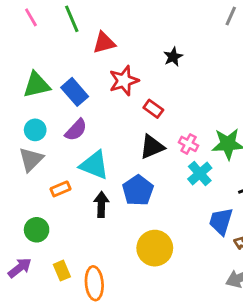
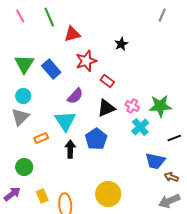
green triangle: (37, 85) -> (24, 64), turned -45
purple semicircle: (76, 130) -> (75, 96), moved
cyan triangle: (94, 165) -> (65, 121), turned 35
blue trapezoid: (221, 221) -> (155, 161), turned -95
yellow circle: (155, 248) -> (108, 194), moved

